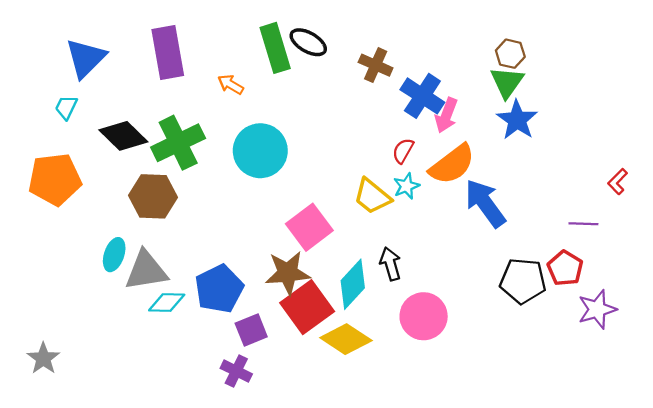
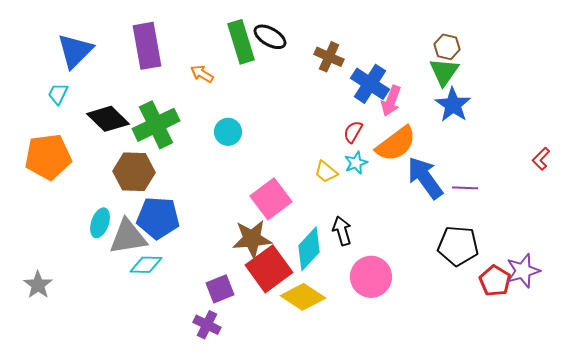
cyan circle: (260, 151) -> (228, 132), size x0.6
yellow trapezoid: (372, 196) -> (326, 172), size x0.7
purple line: (583, 224) -> (465, 188), moved
red pentagon: (565, 268) -> (495, 281), moved
blue pentagon: (219, 289) -> (158, 218), moved, turned 30
gray star: (43, 358) -> (38, 285), moved

